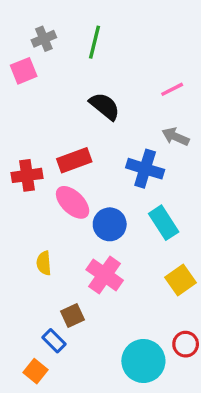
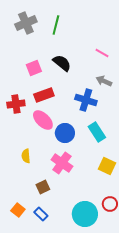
gray cross: (44, 39) -> (26, 23), size x1.5
pink square: (24, 71) -> (34, 68), moved
pink line: (172, 89) -> (102, 53), turned 56
yellow square: (181, 280) -> (107, 166), turned -30
blue rectangle: (54, 341) -> (41, 214), moved
orange square: (35, 371) -> (18, 210), moved

